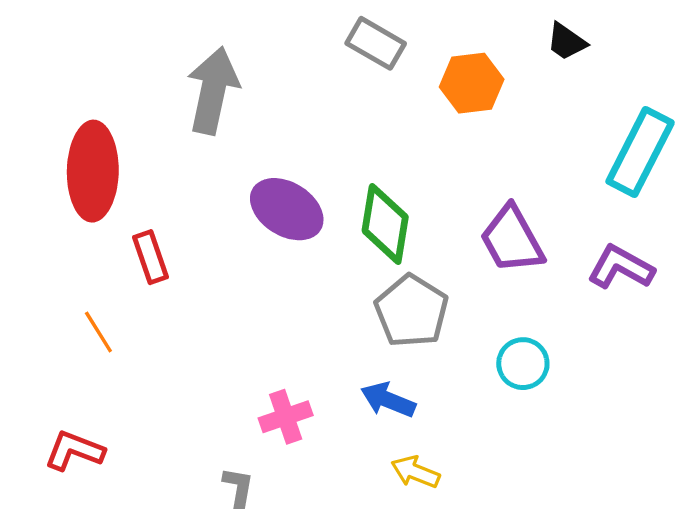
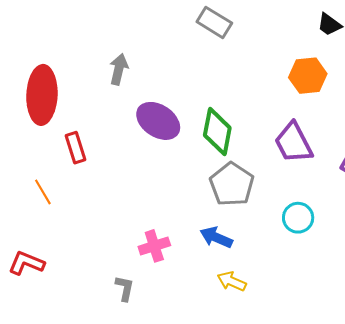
orange hexagon: (472, 83) -> (308, 76), moved
gray arrow: (213, 91) -> (119, 69), moved, size x0.6

